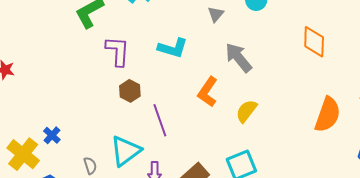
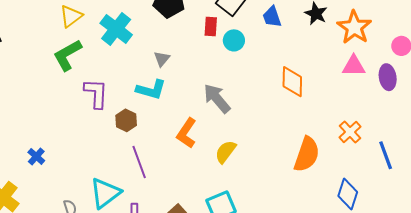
gray triangle: (216, 14) -> (162, 59), moved
brown hexagon: (130, 91) -> (126, 120), moved
blue cross: (52, 135) -> (36, 156), moved

